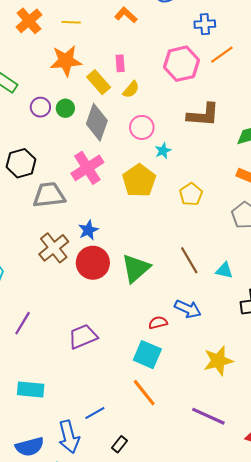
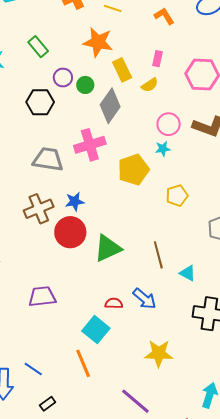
pink rectangle: (120, 63) -> (158, 59), moved
pink circle: (142, 127) -> (169, 124), moved
black hexagon: (21, 163) -> (40, 102), moved
blue line: (95, 413) -> (33, 369), turned 48

